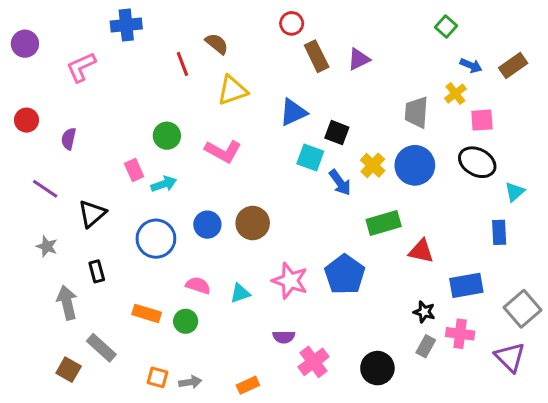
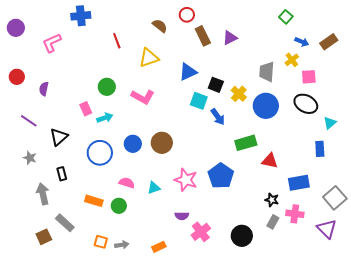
brown semicircle: (217, 44) -> (160, 26), moved
yellow cross: (373, 165) -> (239, 94), moved
brown square: (69, 370) -> (44, 237), turned 35

